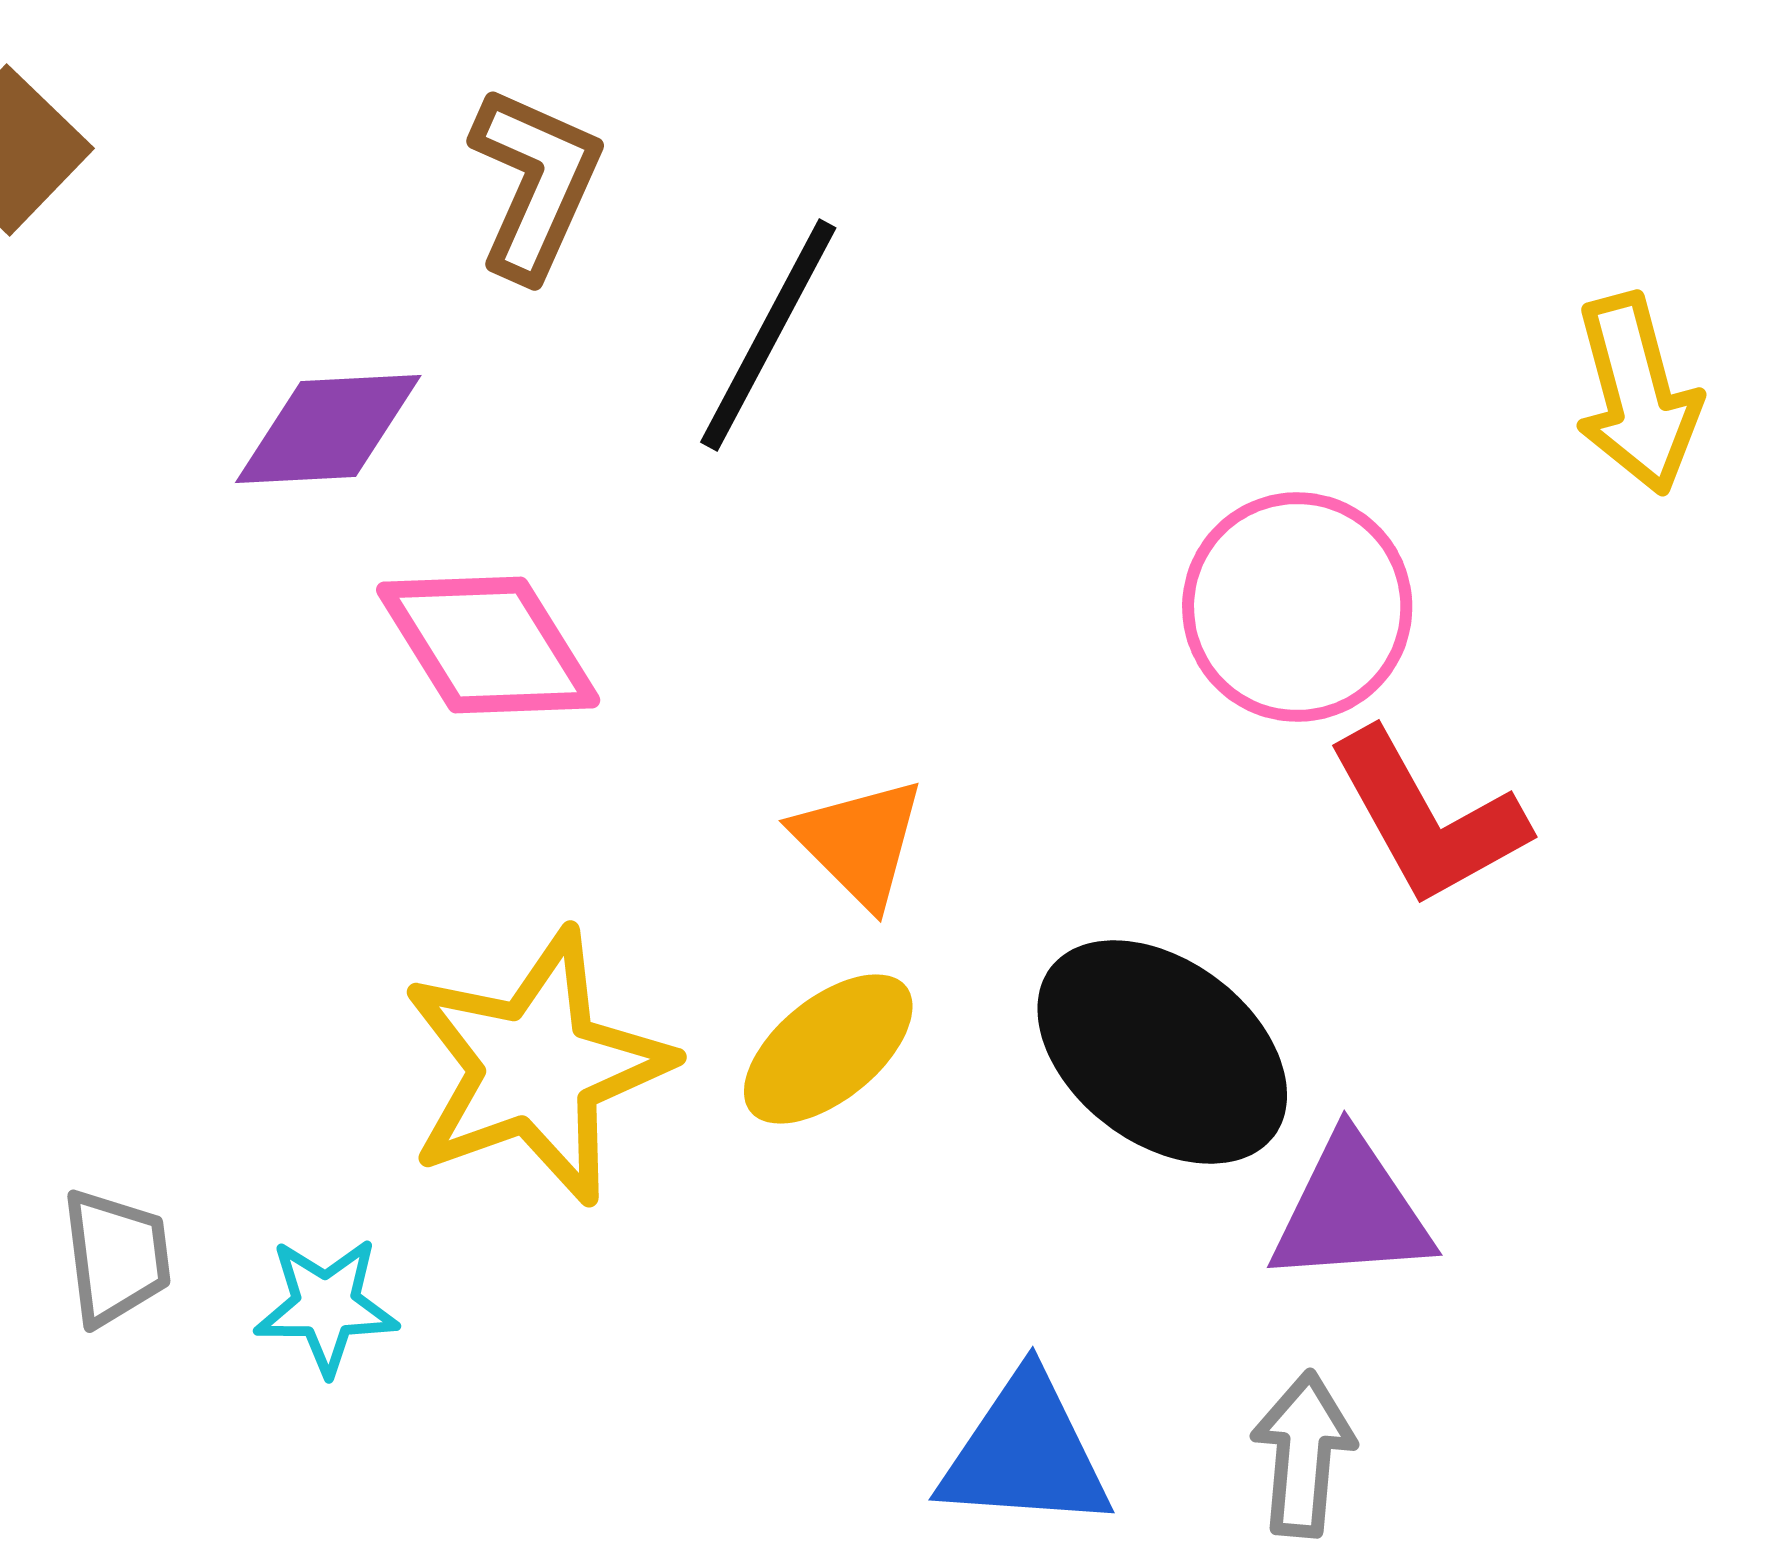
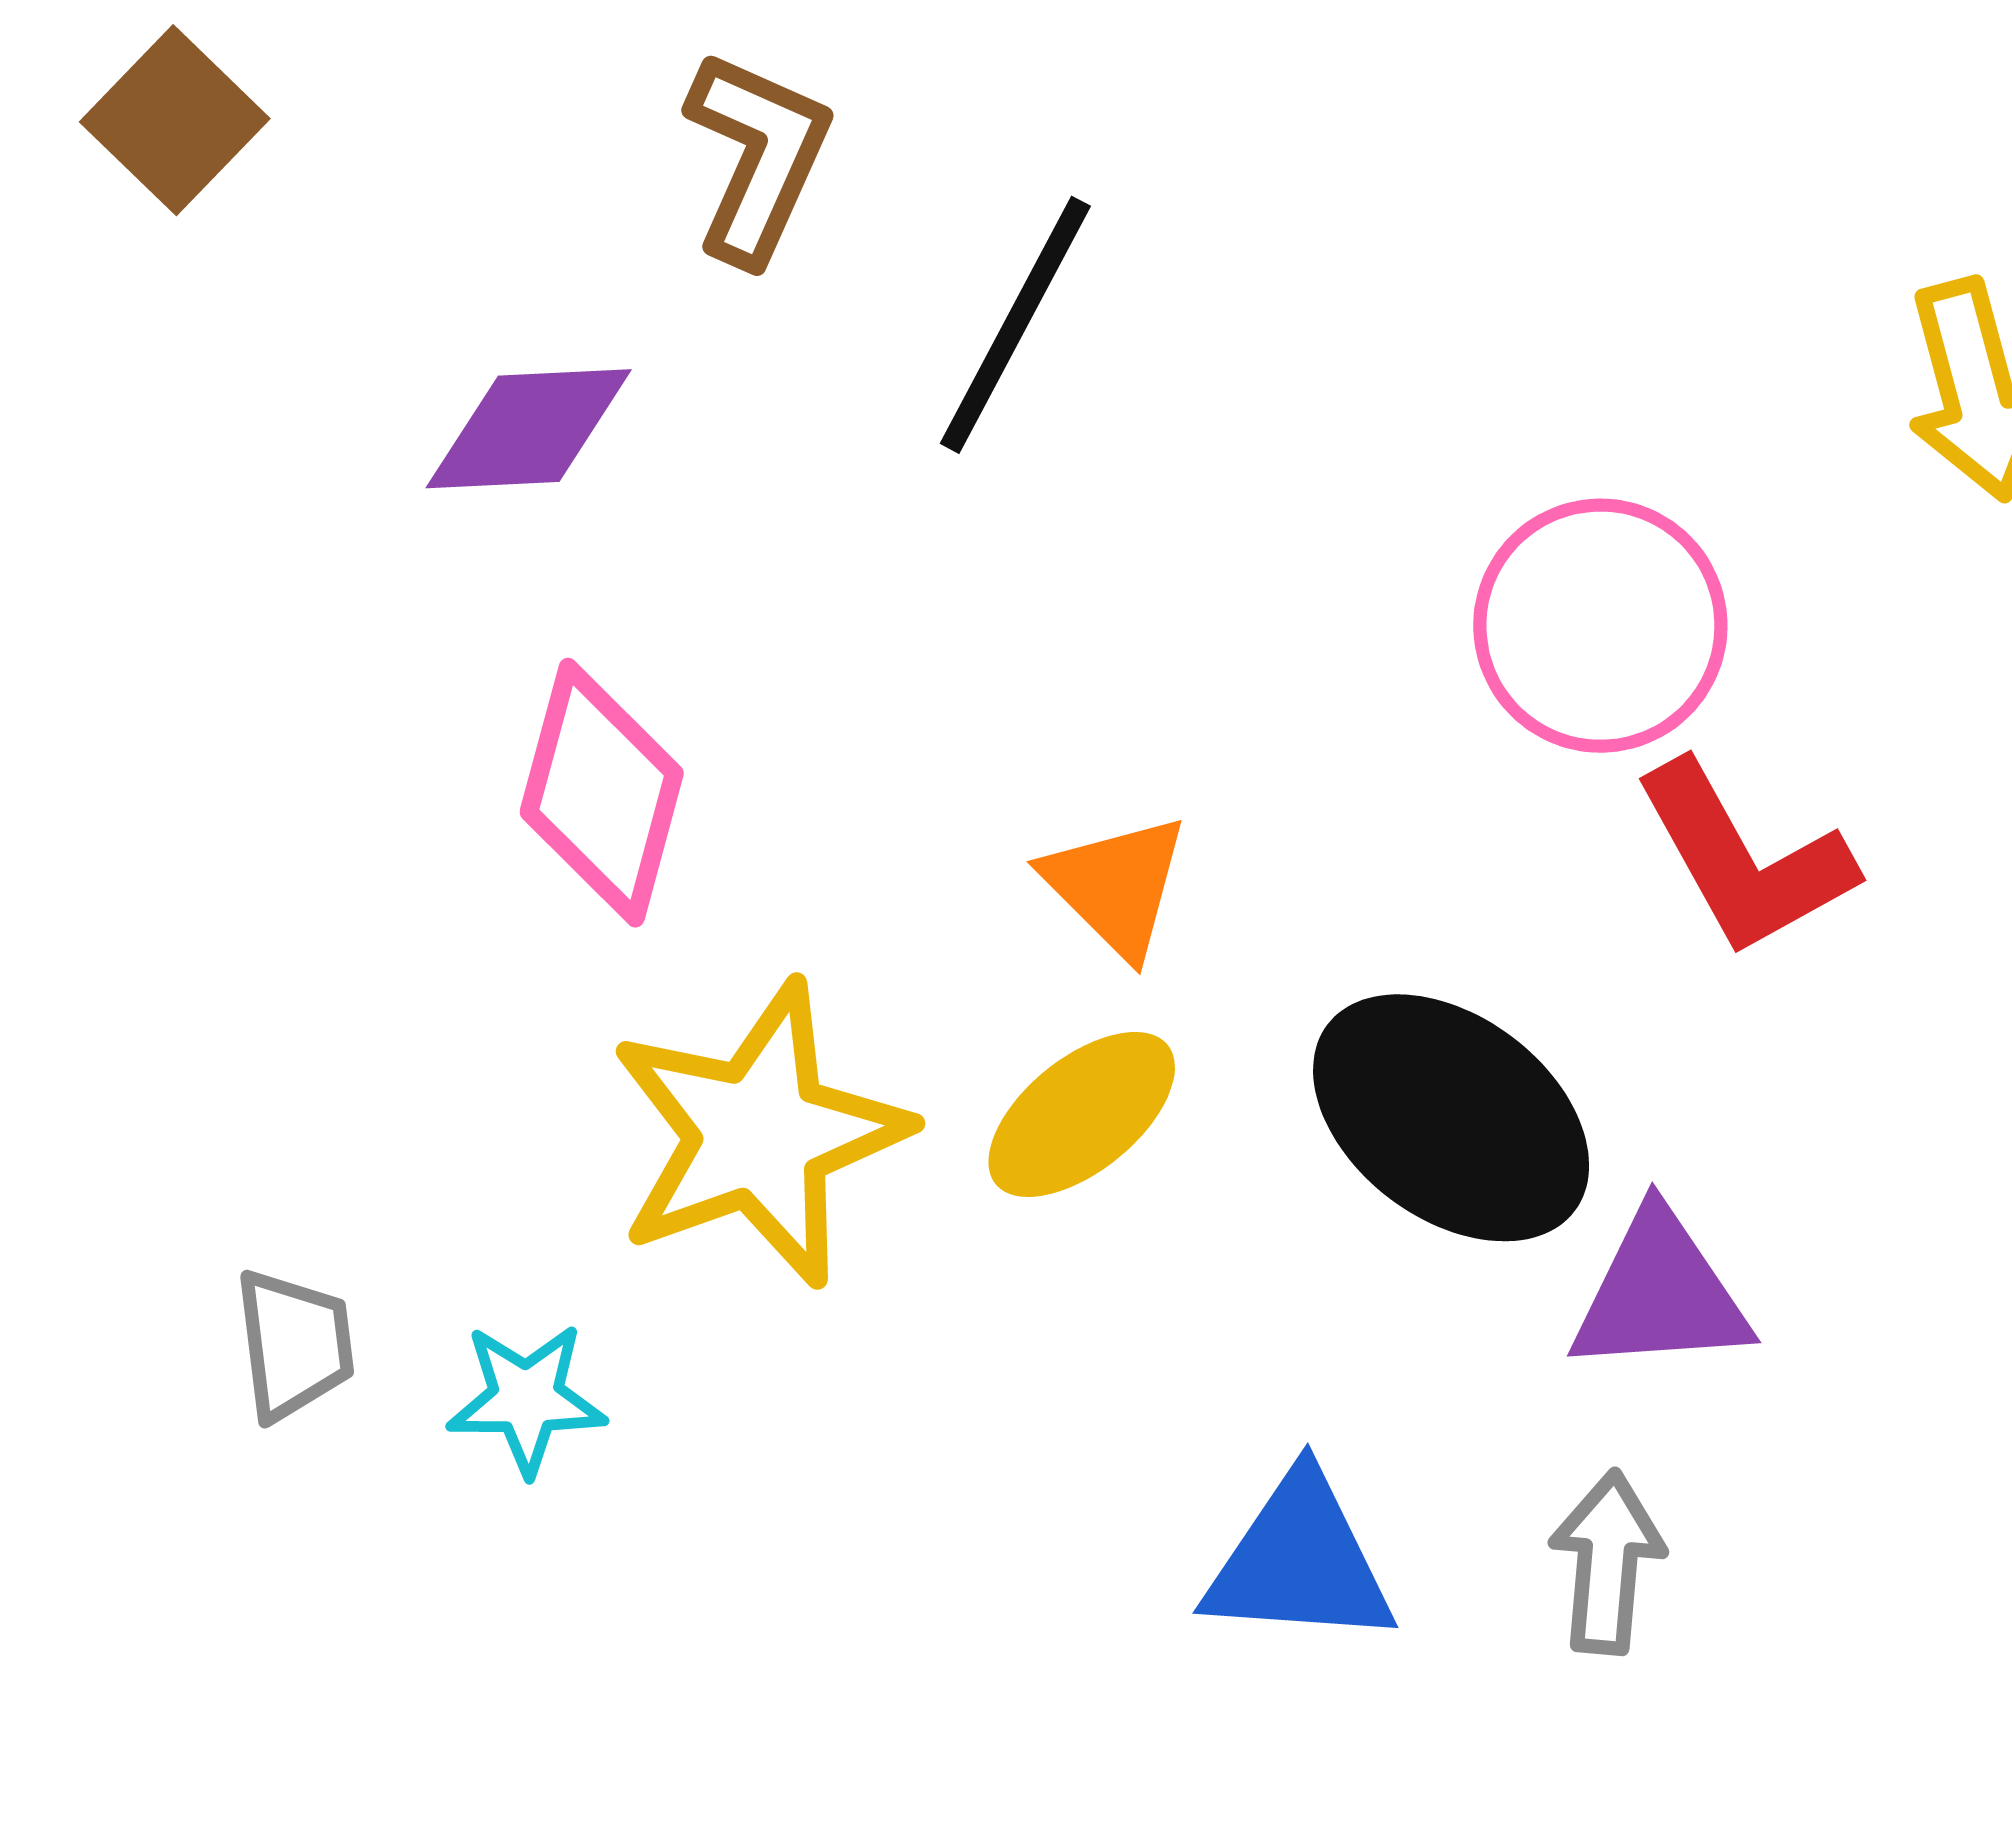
pink diamond: (488, 645) -> (602, 793), moved, turned 47

